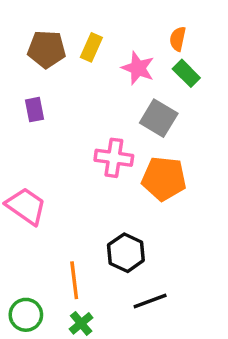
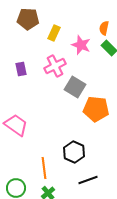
brown pentagon: (47, 49) -> (28, 19), moved
gray square: (159, 118) -> (75, 87), moved
pink cross: (114, 158) -> (55, 66), moved, turned -35

